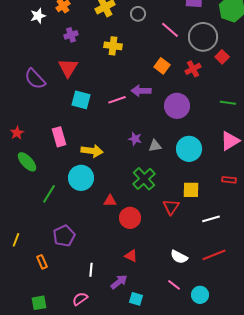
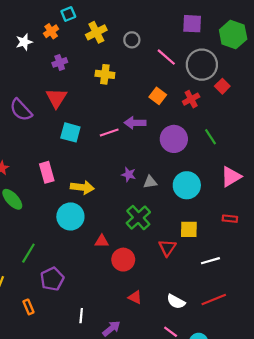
green line: (228, 103) -> (210, 137), moved, turned 49
green line: (49, 194) -> (28, 253), moved
red triangle: (131, 256) -> (135, 297), moved

